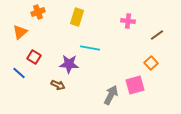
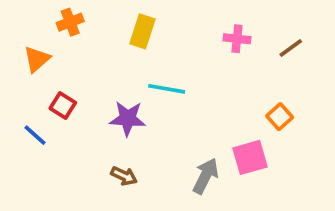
brown line: (157, 35) -> (291, 48), moved
brown arrow: (58, 85) -> (124, 176), moved

